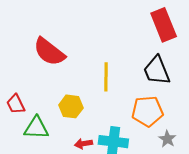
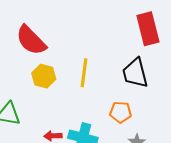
yellow hexagon: (71, 106) -> (44, 76), moved
orange pentagon: (147, 111) -> (121, 112), size x0.7

